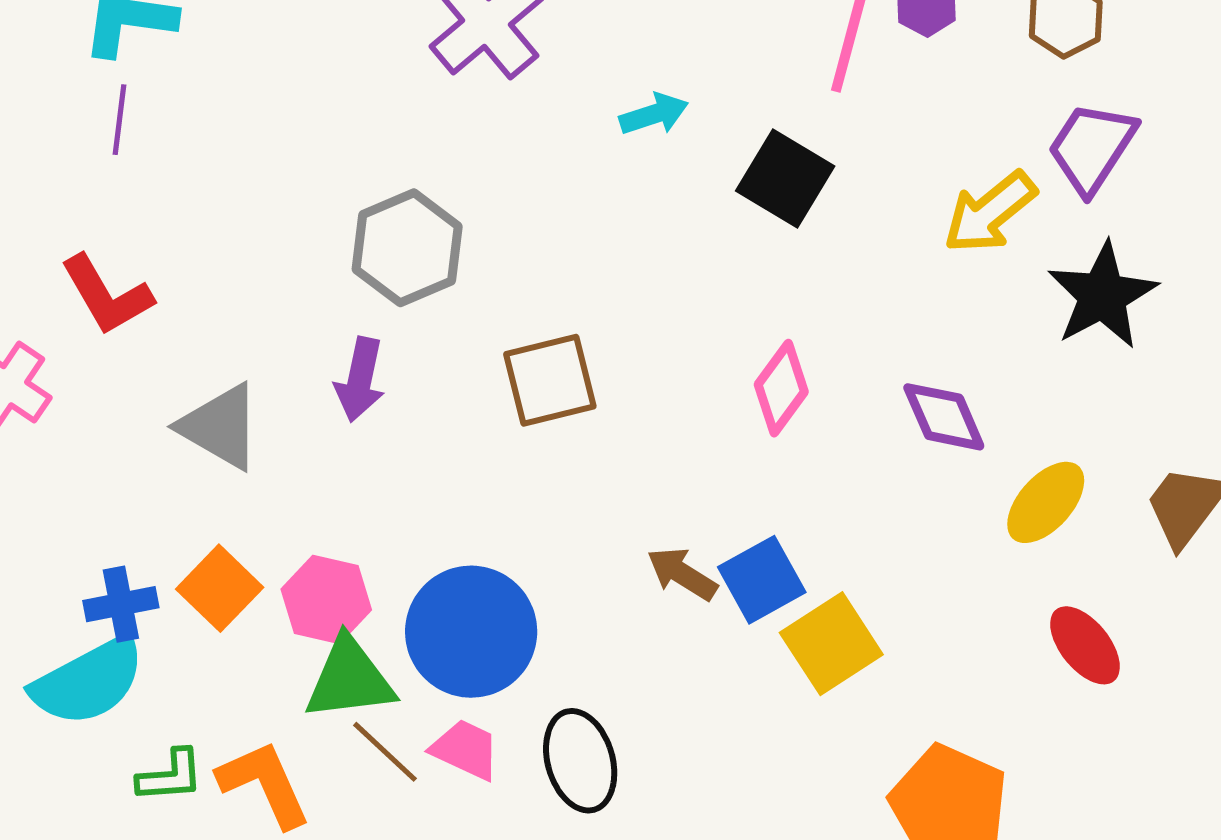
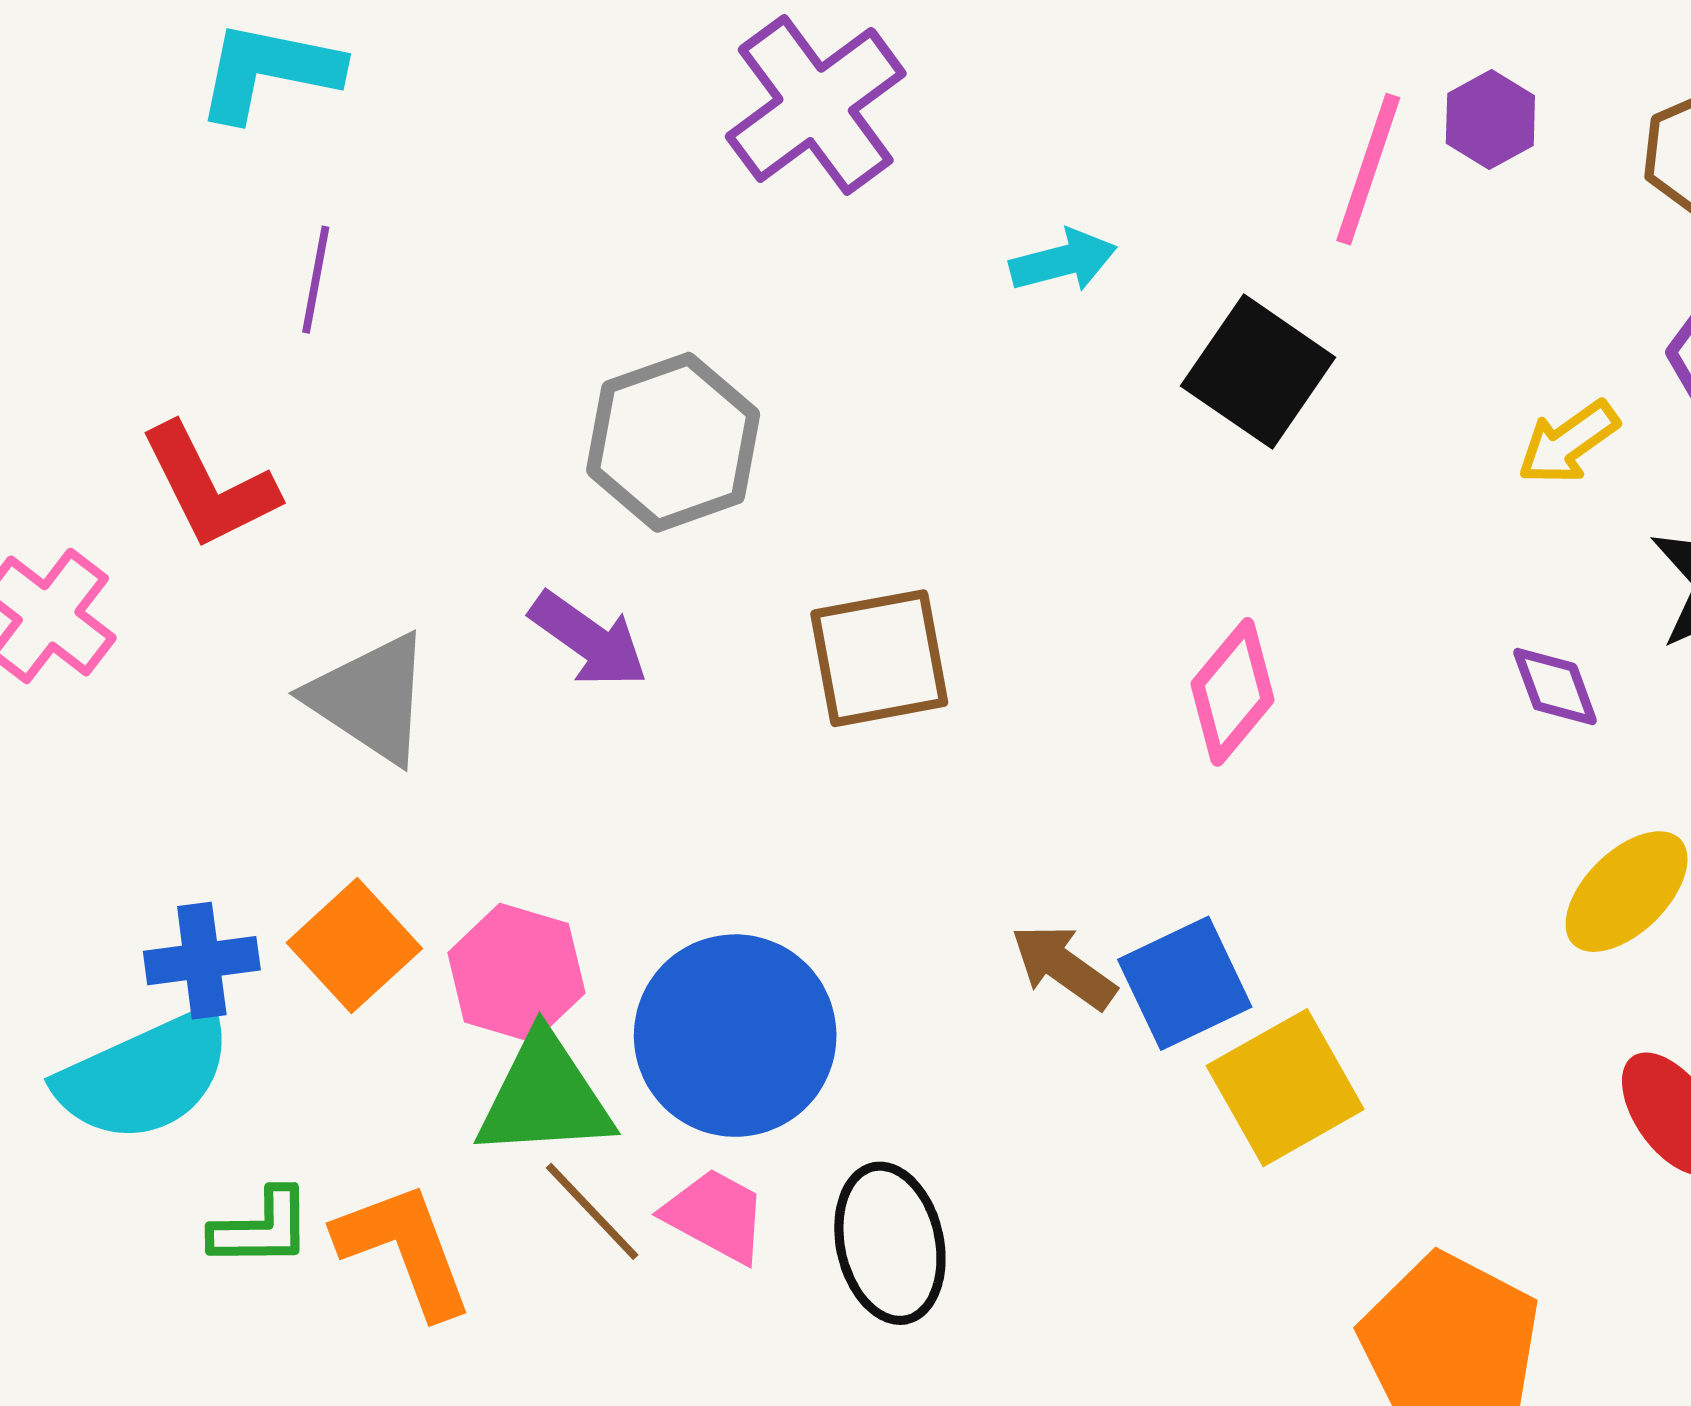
purple line: (119, 120) -> (316, 280), moved
yellow arrow: (990, 212) -> (1568, 443), size x0.7
purple arrow: (360, 380) -> (589, 640), turned -70
purple diamond: (944, 417) -> (1555, 687), moved, size x0.7

